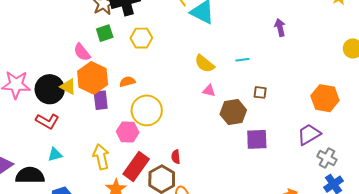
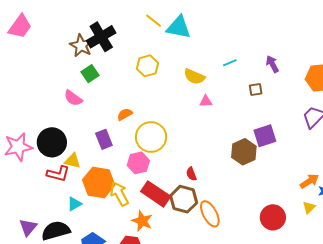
purple arrow: (280, 28) -> (272, 64), moved
yellow hexagon: (141, 38) -> (147, 66), moved
orange hexagon: (93, 78) -> (99, 182), moved
yellow triangle: (68, 87) -> (72, 161), moved
brown hexagon: (233, 112) -> (244, 152), moved
red rectangle: (136, 167) -> (156, 194), turned -76

